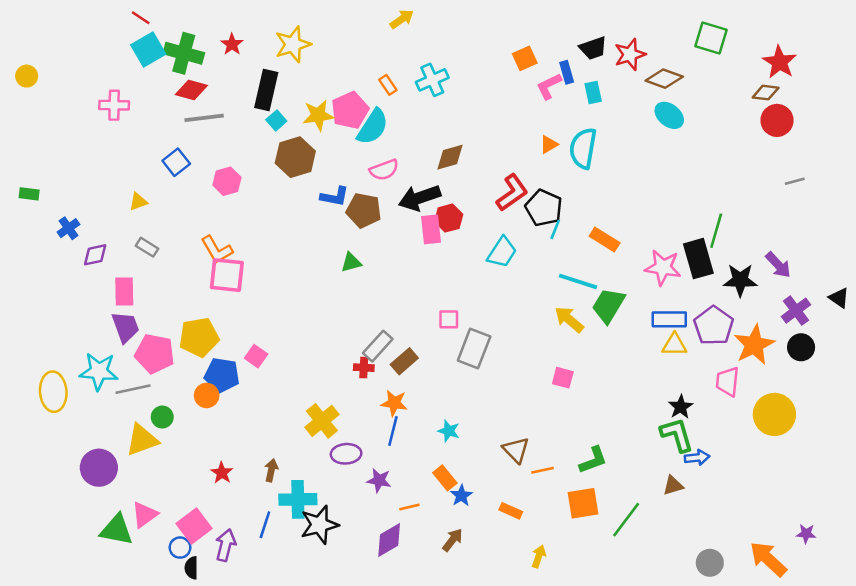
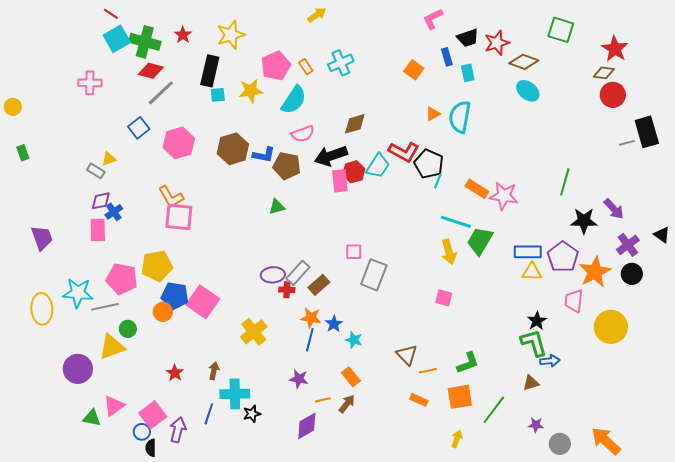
orange square: (525, 58) -> (414, 70), moved, turned -30
yellow circle: (27, 76) -> (13, 107), moved
pink L-shape: (549, 86) -> (433, 19), moved
pink pentagon: (350, 110) -> (276, 66), moved
gray line: (204, 118) -> (161, 93), turned -36
cyan square: (276, 120) -> (218, 95), turned 35
brown hexagon: (295, 157) -> (233, 149), moved
pink hexagon: (227, 181) -> (179, 143), size x1.4
red L-shape: (512, 193) -> (404, 152), turned 64
green rectangle: (29, 194) -> (23, 153), turned 63
blue cross: (68, 228) -> (114, 212), moved
gray rectangle: (147, 247) -> (96, 171), moved
cyan trapezoid: (502, 252) -> (378, 166), moved
purple diamond: (95, 255) -> (101, 201), moved
black rectangle: (698, 259) -> (647, 132), moved
pink star: (663, 267) -> (504, 196), moved
yellow arrow: (569, 319) -> (449, 252), turned -145
purple trapezoid: (125, 327) -> (42, 238), moved
pink square: (256, 356) -> (203, 302), moved, size x1.8
purple ellipse: (346, 454) -> (273, 275), moved
blue star: (461, 496) -> (334, 324), moved
orange rectangle: (511, 511) -> (419, 400), moved
black star: (319, 525) -> (252, 414), size x0.6
green triangle: (117, 530) -> (92, 418), size x0.7
purple star: (806, 534) -> (536, 425), moved
brown arrow: (453, 540) -> (347, 404), moved
yellow arrow: (539, 556) -> (457, 439), moved

